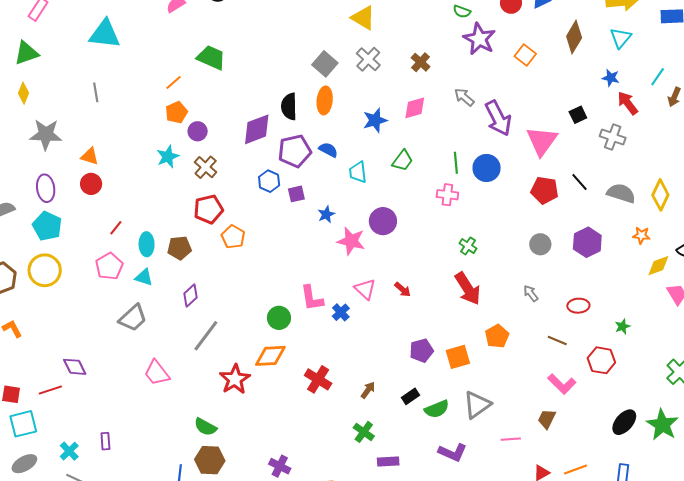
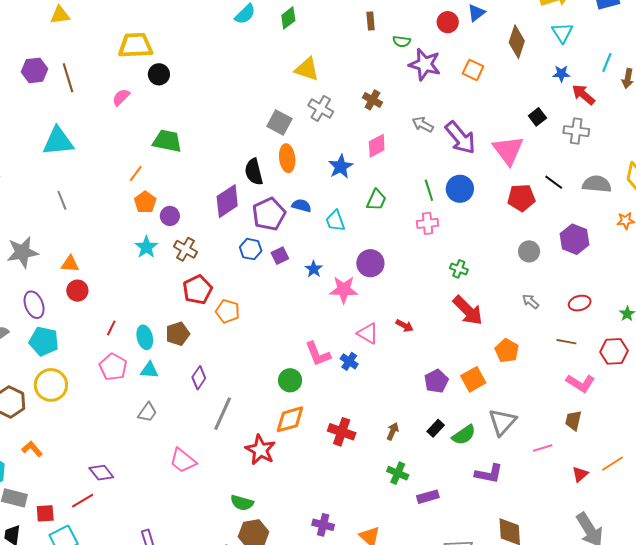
gray trapezoid: (133, 318) -> (147, 412), size x0.7

